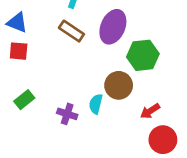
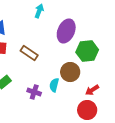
brown rectangle: (71, 31) -> (29, 53), moved
red circle: (163, 140) -> (87, 110), moved

